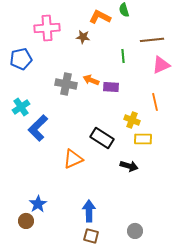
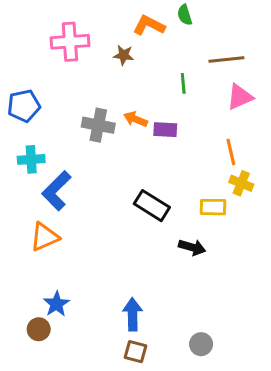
blue pentagon: (21, 59) -> (24, 106), moved
cyan cross: (21, 107) -> (31, 159), turned 30
yellow cross: (132, 120) -> (241, 183), moved
orange triangle: (73, 159) -> (45, 237), moved

